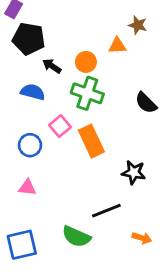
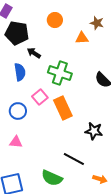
orange circle: (86, 62) -> (55, 20), moved
blue semicircle: (33, 92) -> (20, 72), turned 66
black line: (106, 211) -> (74, 159), turned 50

